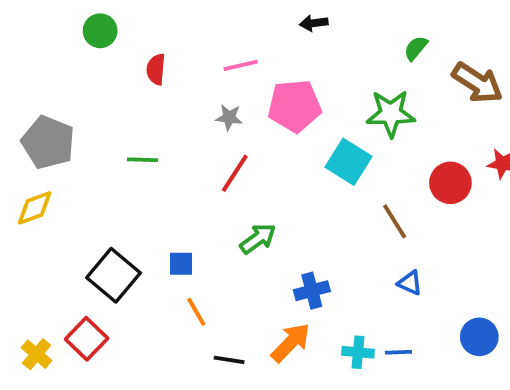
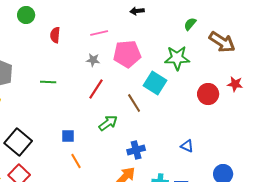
brown line: (395, 221) -> (134, 103), moved
black square: (114, 275) -> (18, 142), moved

